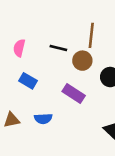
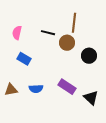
purple rectangle: (74, 93) -> (67, 87), moved

